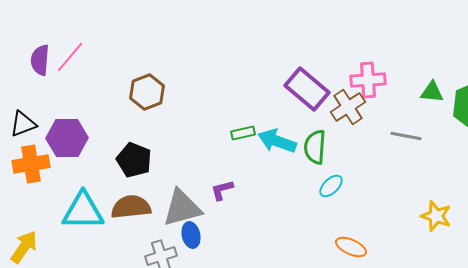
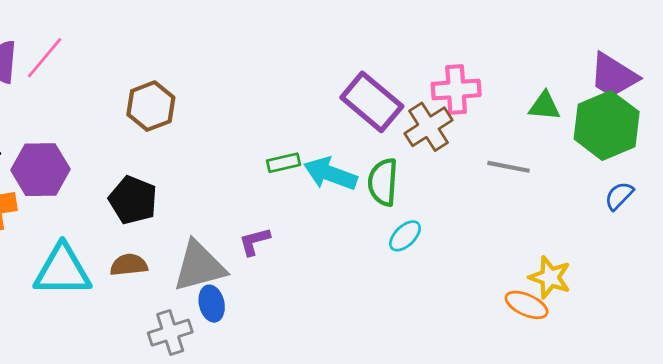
brown semicircle: (131, 207) -> (129, 265), size x0.7
orange ellipse: (351, 247) -> (527, 305), moved

